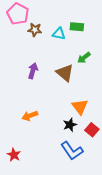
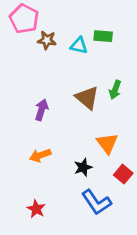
green arrow: (84, 58) -> (115, 90), moved, turned -32
purple arrow: (33, 71) -> (42, 110), moved
black star: (70, 125) -> (83, 167), moved
red star: (14, 155) -> (36, 209), moved

